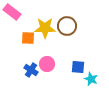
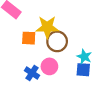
brown circle: (67, 26) -> (57, 41), moved
cyan star: (91, 79) -> (84, 57), moved

